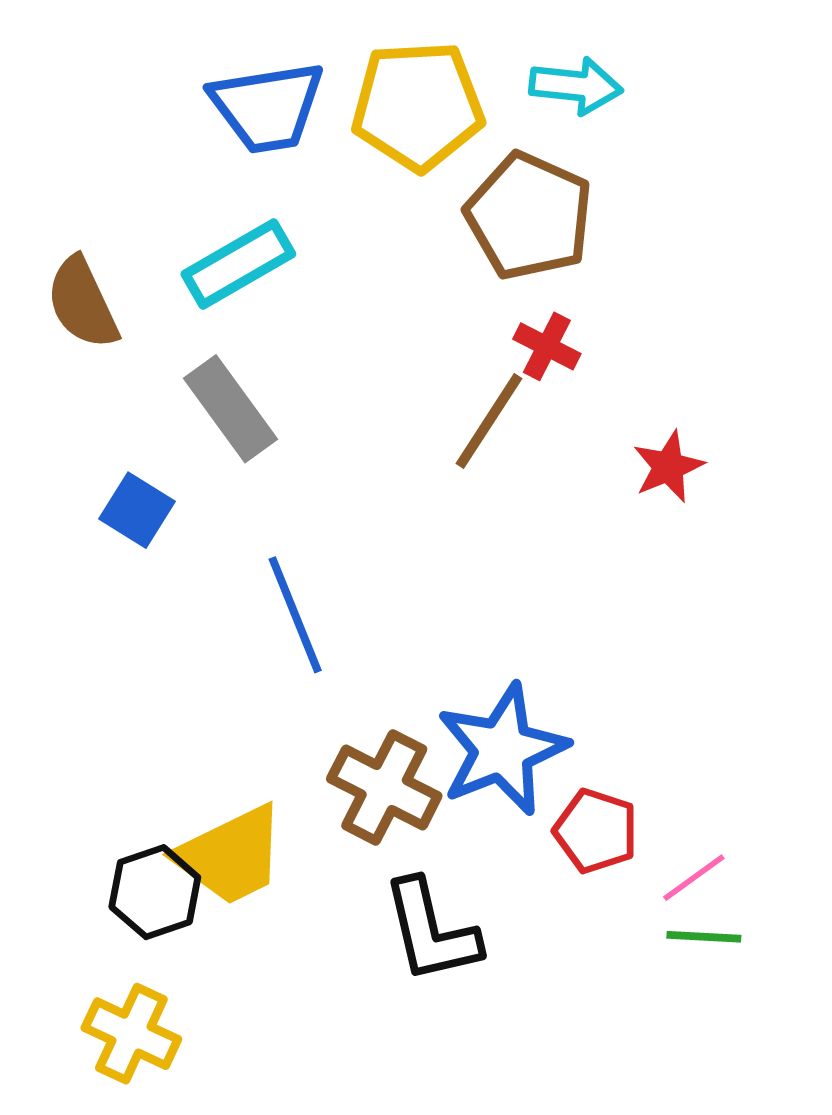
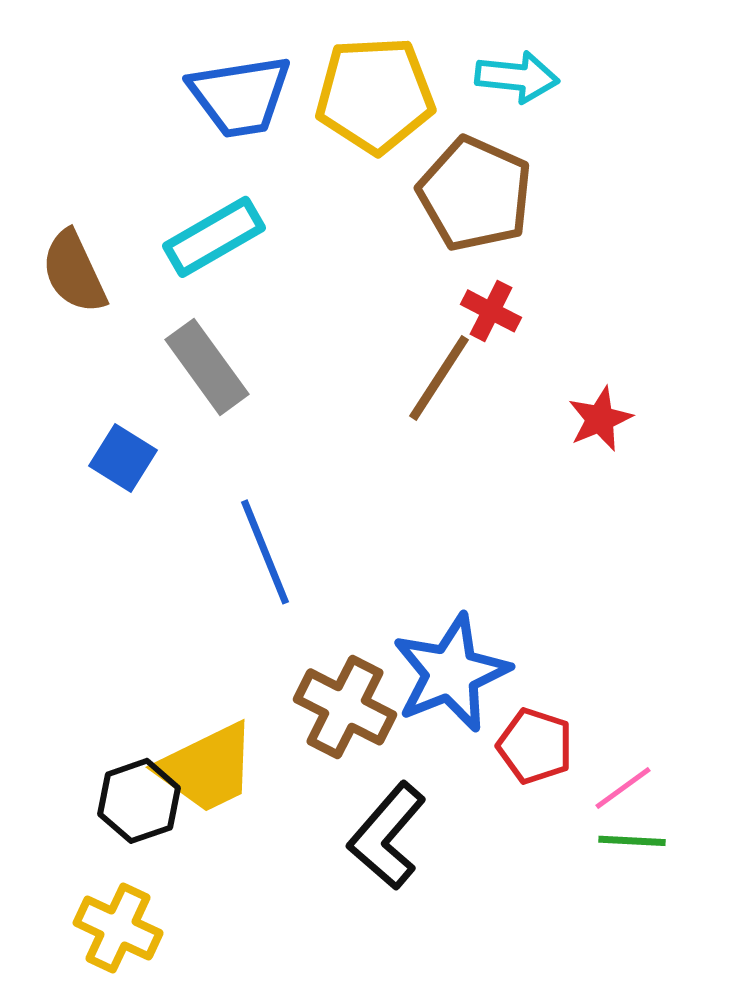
black L-shape: (431, 931) -> (387, 836), turned 54

